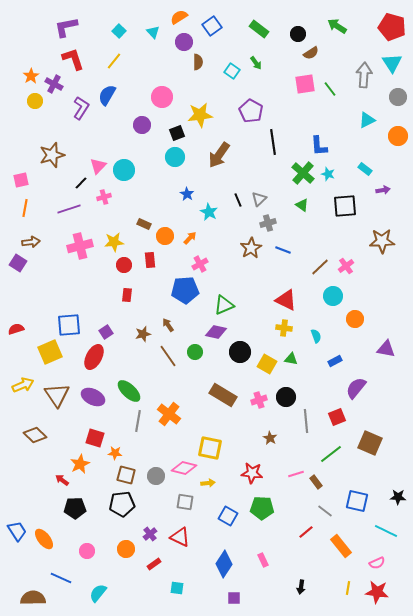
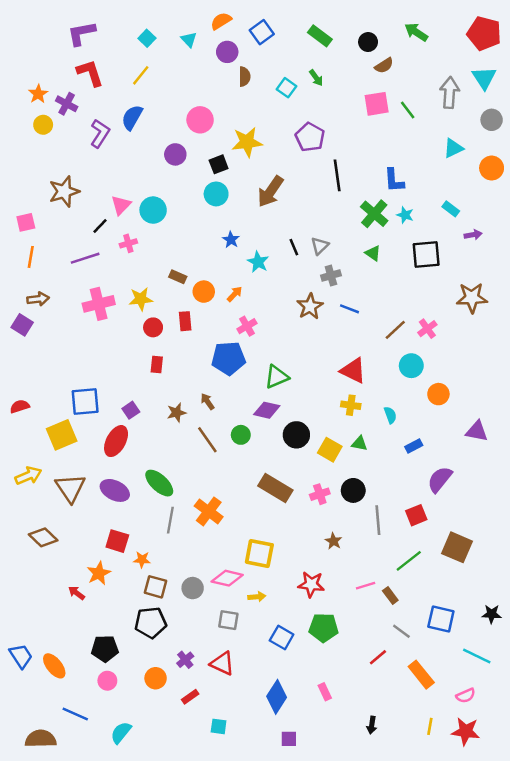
black pentagon: (75, 508) -> (105, 649), moved

